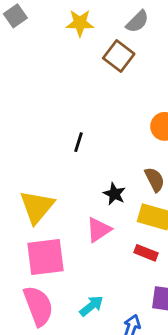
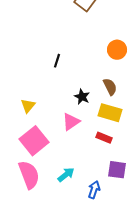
yellow triangle: (37, 207) -> (28, 106), size x0.6
pink square: (45, 257) -> (34, 141), turned -32

